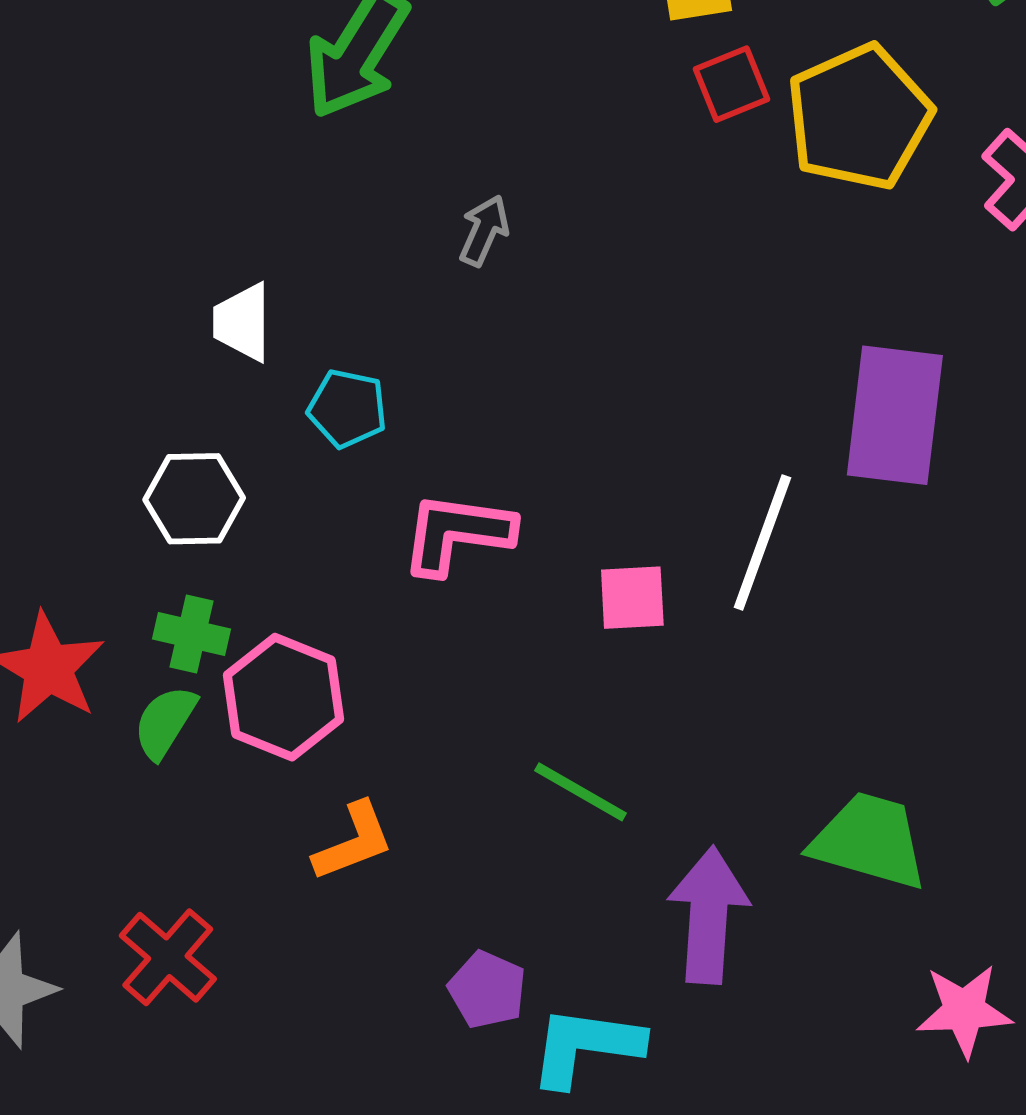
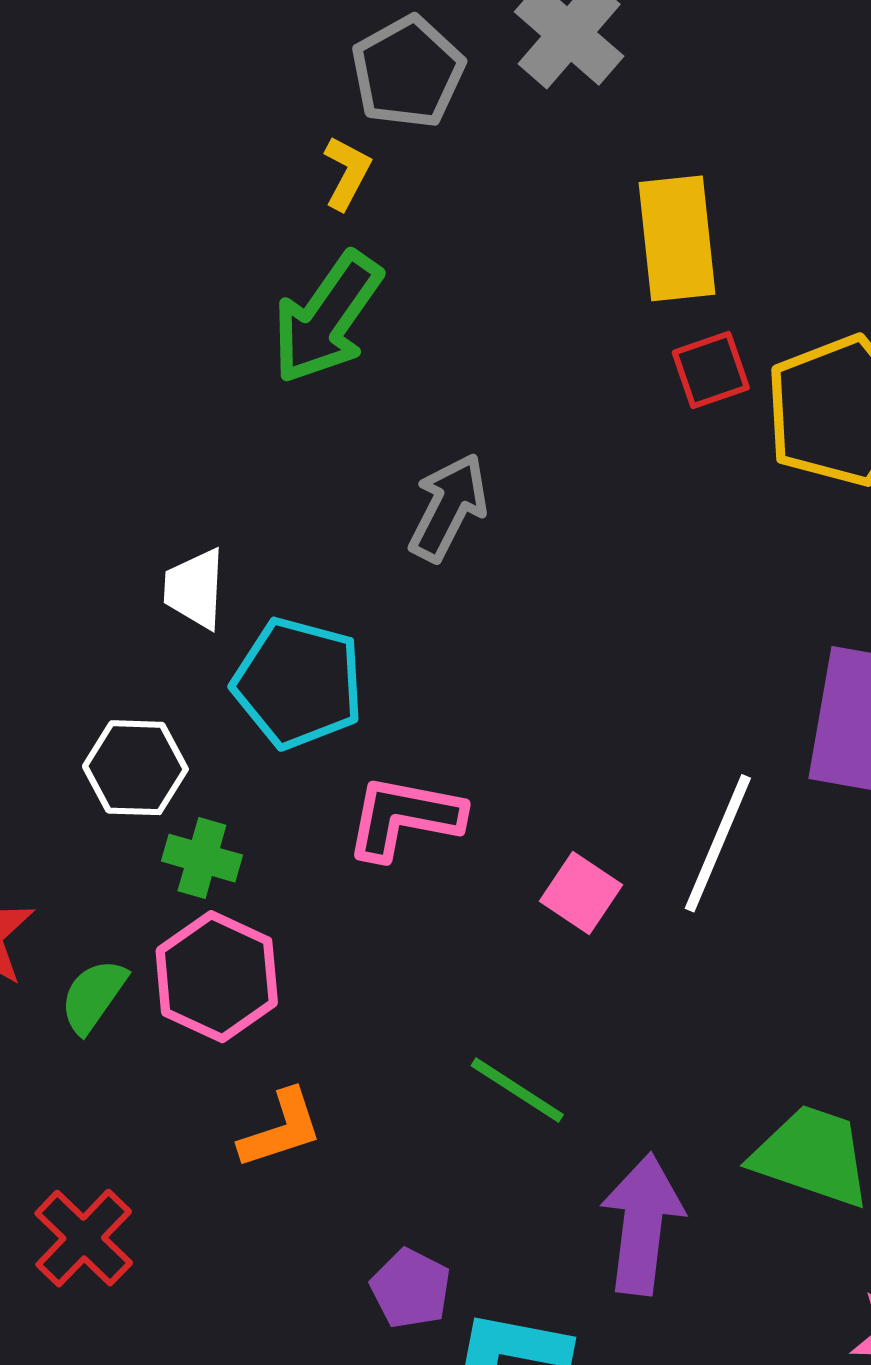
gray arrow: (484, 231) -> (448, 507), size x1.5
cyan pentagon: (347, 409) -> (298, 683), size x1.6
pink square: (632, 598) -> (581, 893), turned 34
green cross: (192, 634) -> (202, 858), moved

